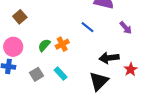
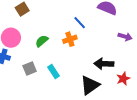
blue line: (87, 27) -> (80, 23), moved
purple arrow: (126, 28) -> (125, 37), turned -40
orange cross: (62, 44) -> (70, 39), moved

